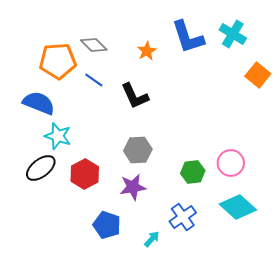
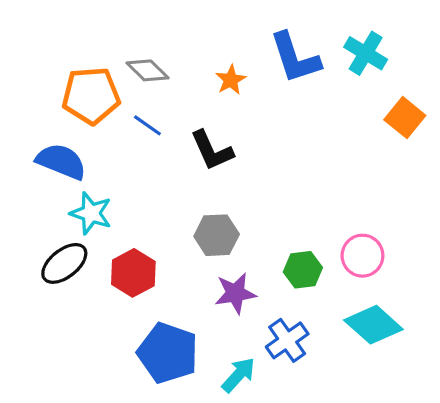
purple star: (133, 187) -> (235, 293), moved
blue pentagon: (107, 225) -> (168, 353), size x1.4
cyan arrow: (152, 239) -> (238, 375), size x1.4

